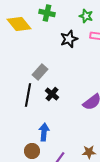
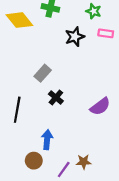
black line: (28, 95) -> (17, 110), moved
brown star: (89, 152) -> (84, 162), moved

